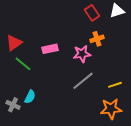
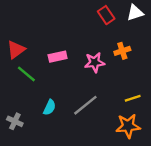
orange cross: (97, 39) -> (122, 51), moved
gray line: (83, 81) -> (85, 105), moved
cyan semicircle: (30, 97) -> (50, 107), moved

